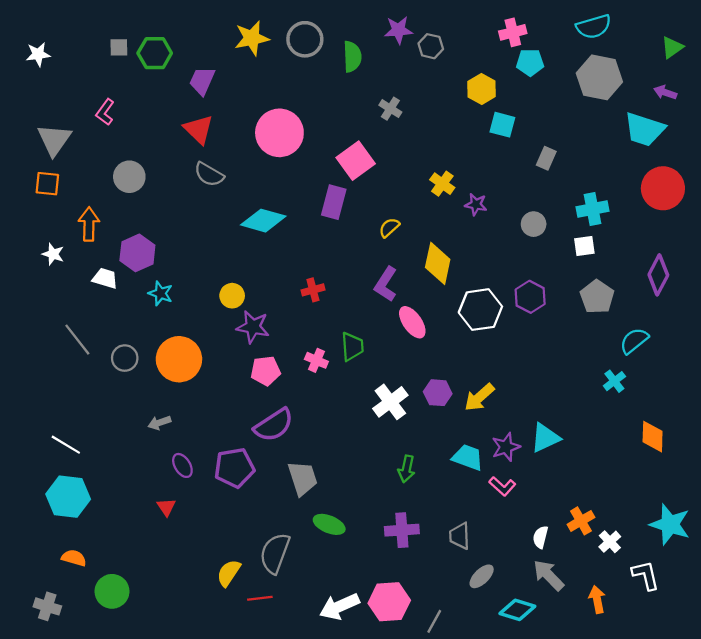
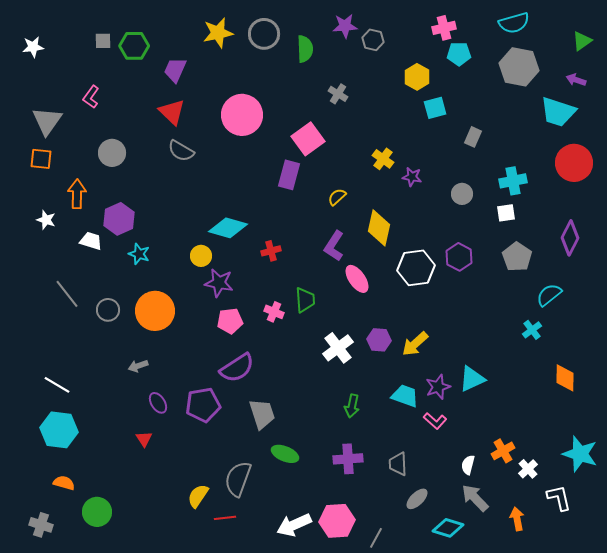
cyan square: (502, 125) -> (435, 108), turned -30
cyan diamond: (263, 221) -> (228, 228), moved

